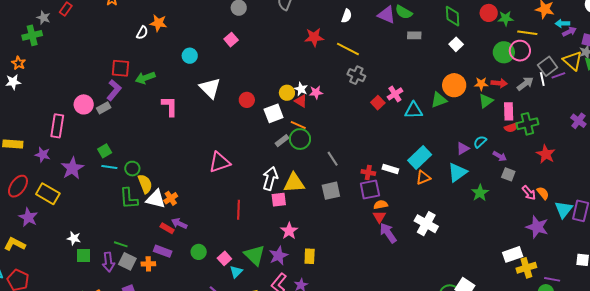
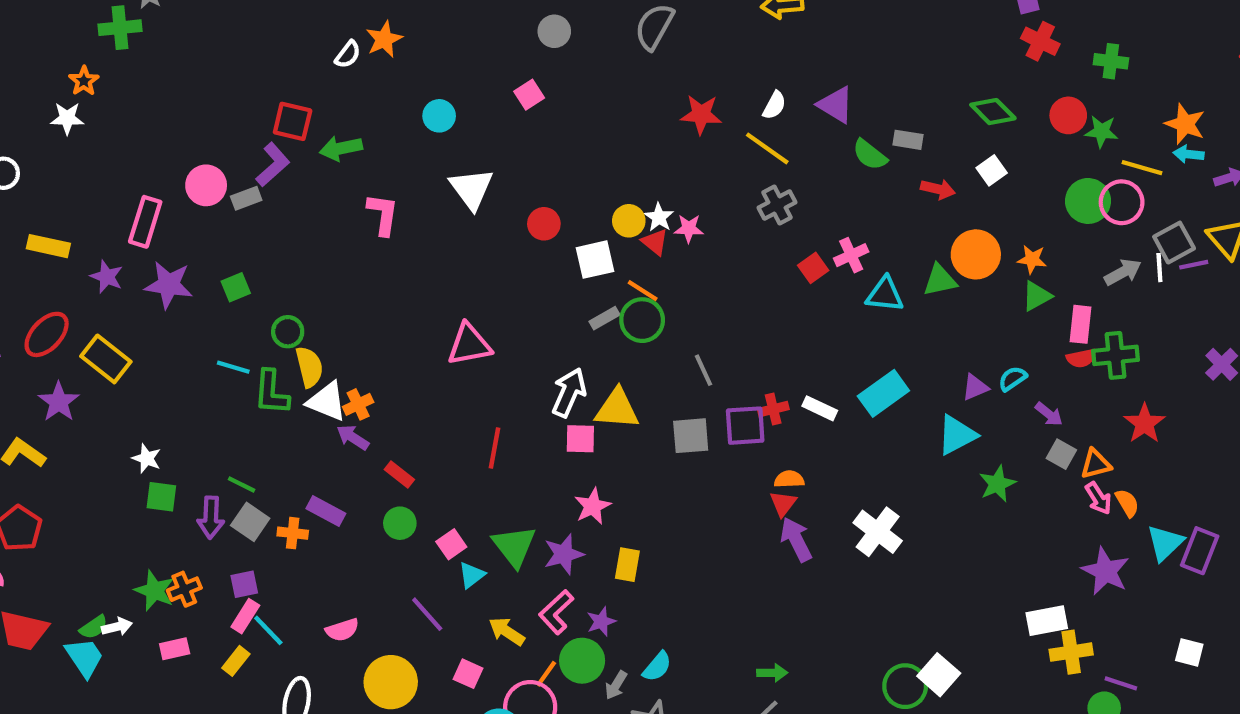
green semicircle: (404, 12) -> (870, 155), moved
purple triangle: (387, 15) -> (836, 105), moved
white semicircle: (347, 16) -> (774, 105), moved
green diamond: (453, 16) -> (993, 112), turned -50
orange star: (158, 23) -> (384, 39), turned 30
cyan arrow: (562, 23) -> (1189, 154), moved
gray cross: (356, 75) -> (777, 205), turned 30
red arrow: (499, 83) -> (938, 189), moved
cyan line: (109, 167) -> (233, 367), moved
purple star: (72, 168) -> (169, 285), moved, turned 30
red cross: (368, 172) -> (773, 409), turned -32
orange triangle: (423, 178) -> (1096, 464), moved
purple square: (370, 189) -> (745, 426), moved
purple arrow: (179, 224) -> (353, 437), moved
red rectangle: (167, 228) -> (399, 475), moved

